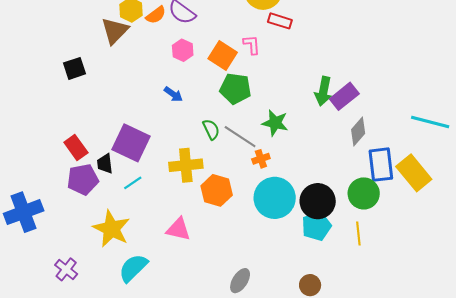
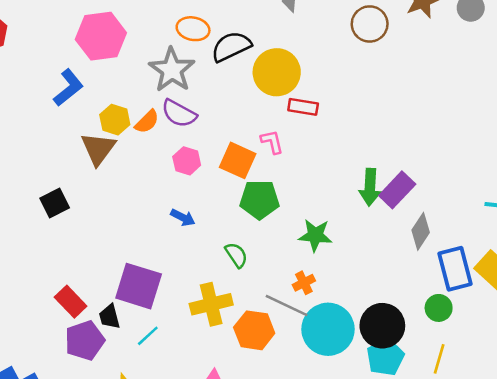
gray line: (240, 137) -> (287, 306), moved
green circle: (364, 193) -> (439, 308), size x0.7
yellow line: (358, 233) -> (439, 359), turned 30

